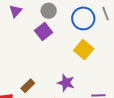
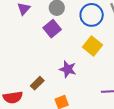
purple star: (66, 83) -> (68, 69), moved

